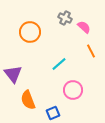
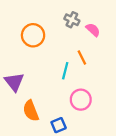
orange line: (91, 51) -> (82, 57), moved
cyan line: (59, 64) -> (65, 71), turned -35

